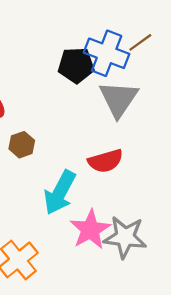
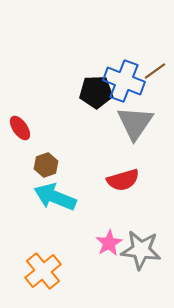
cyan arrow: (60, 193) -> (55, 197), moved, turned 84
pink star: (90, 230) -> (109, 243), size x0.7

